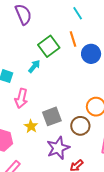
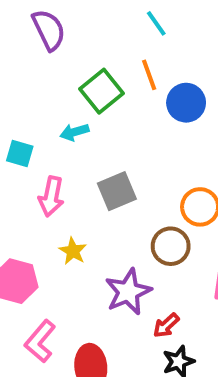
cyan arrow: (34, 66) -> (74, 132), turned -144
gray square: (52, 116) -> (117, 191), moved

